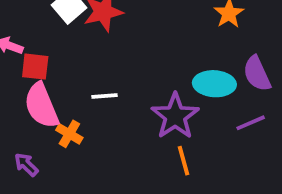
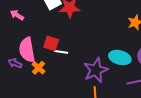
red square: (35, 67) -> (51, 43), moved
purple arrow: (26, 165) -> (15, 63), moved, turned -32

